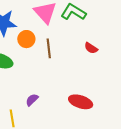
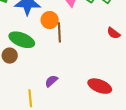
brown line: (49, 48) -> (59, 32), moved

